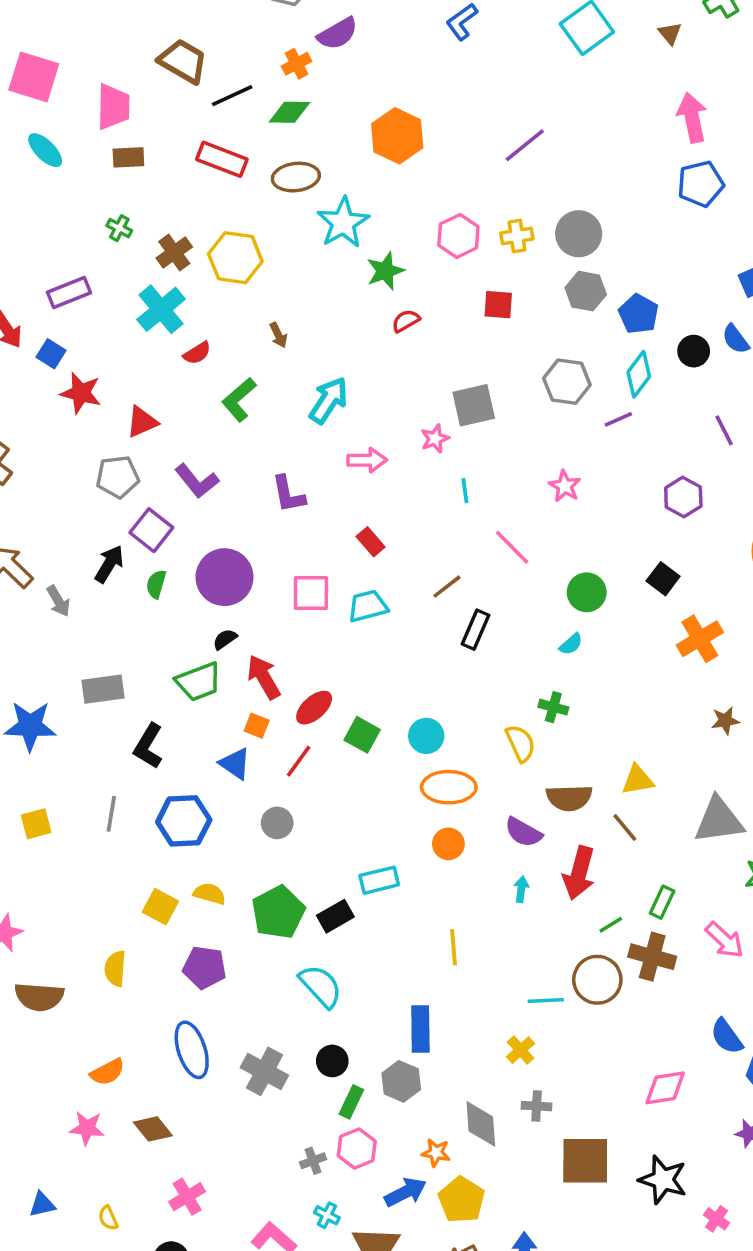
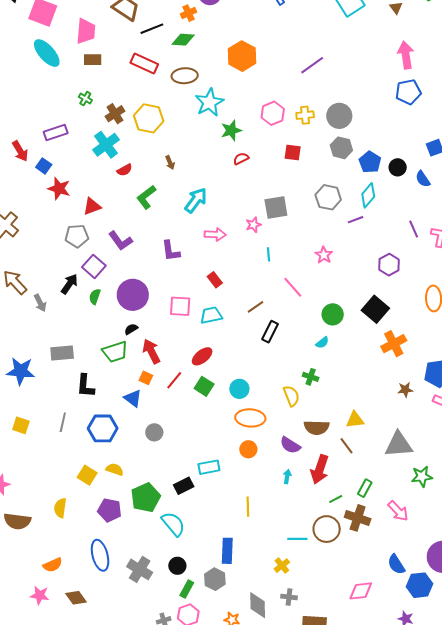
cyan ellipse: (45, 150) -> (47, 53), size x1.4
black circle: (694, 351) -> (398, 167), moved
black square: (663, 579) -> (375, 309), size x1.5
red ellipse: (314, 708) -> (202, 356), moved
black L-shape: (148, 746) -> (85, 386), turned -30
red line: (299, 761) -> (174, 380), moved
yellow square: (36, 824) -> (21, 425), turned 30
green pentagon: (278, 912) -> (146, 498), moved

